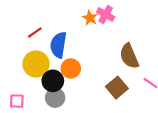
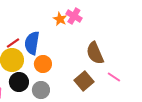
red line: (35, 33) -> (13, 43), moved
black circle: (53, 81) -> (19, 82), moved
gray circle: (55, 98) -> (41, 90), moved

